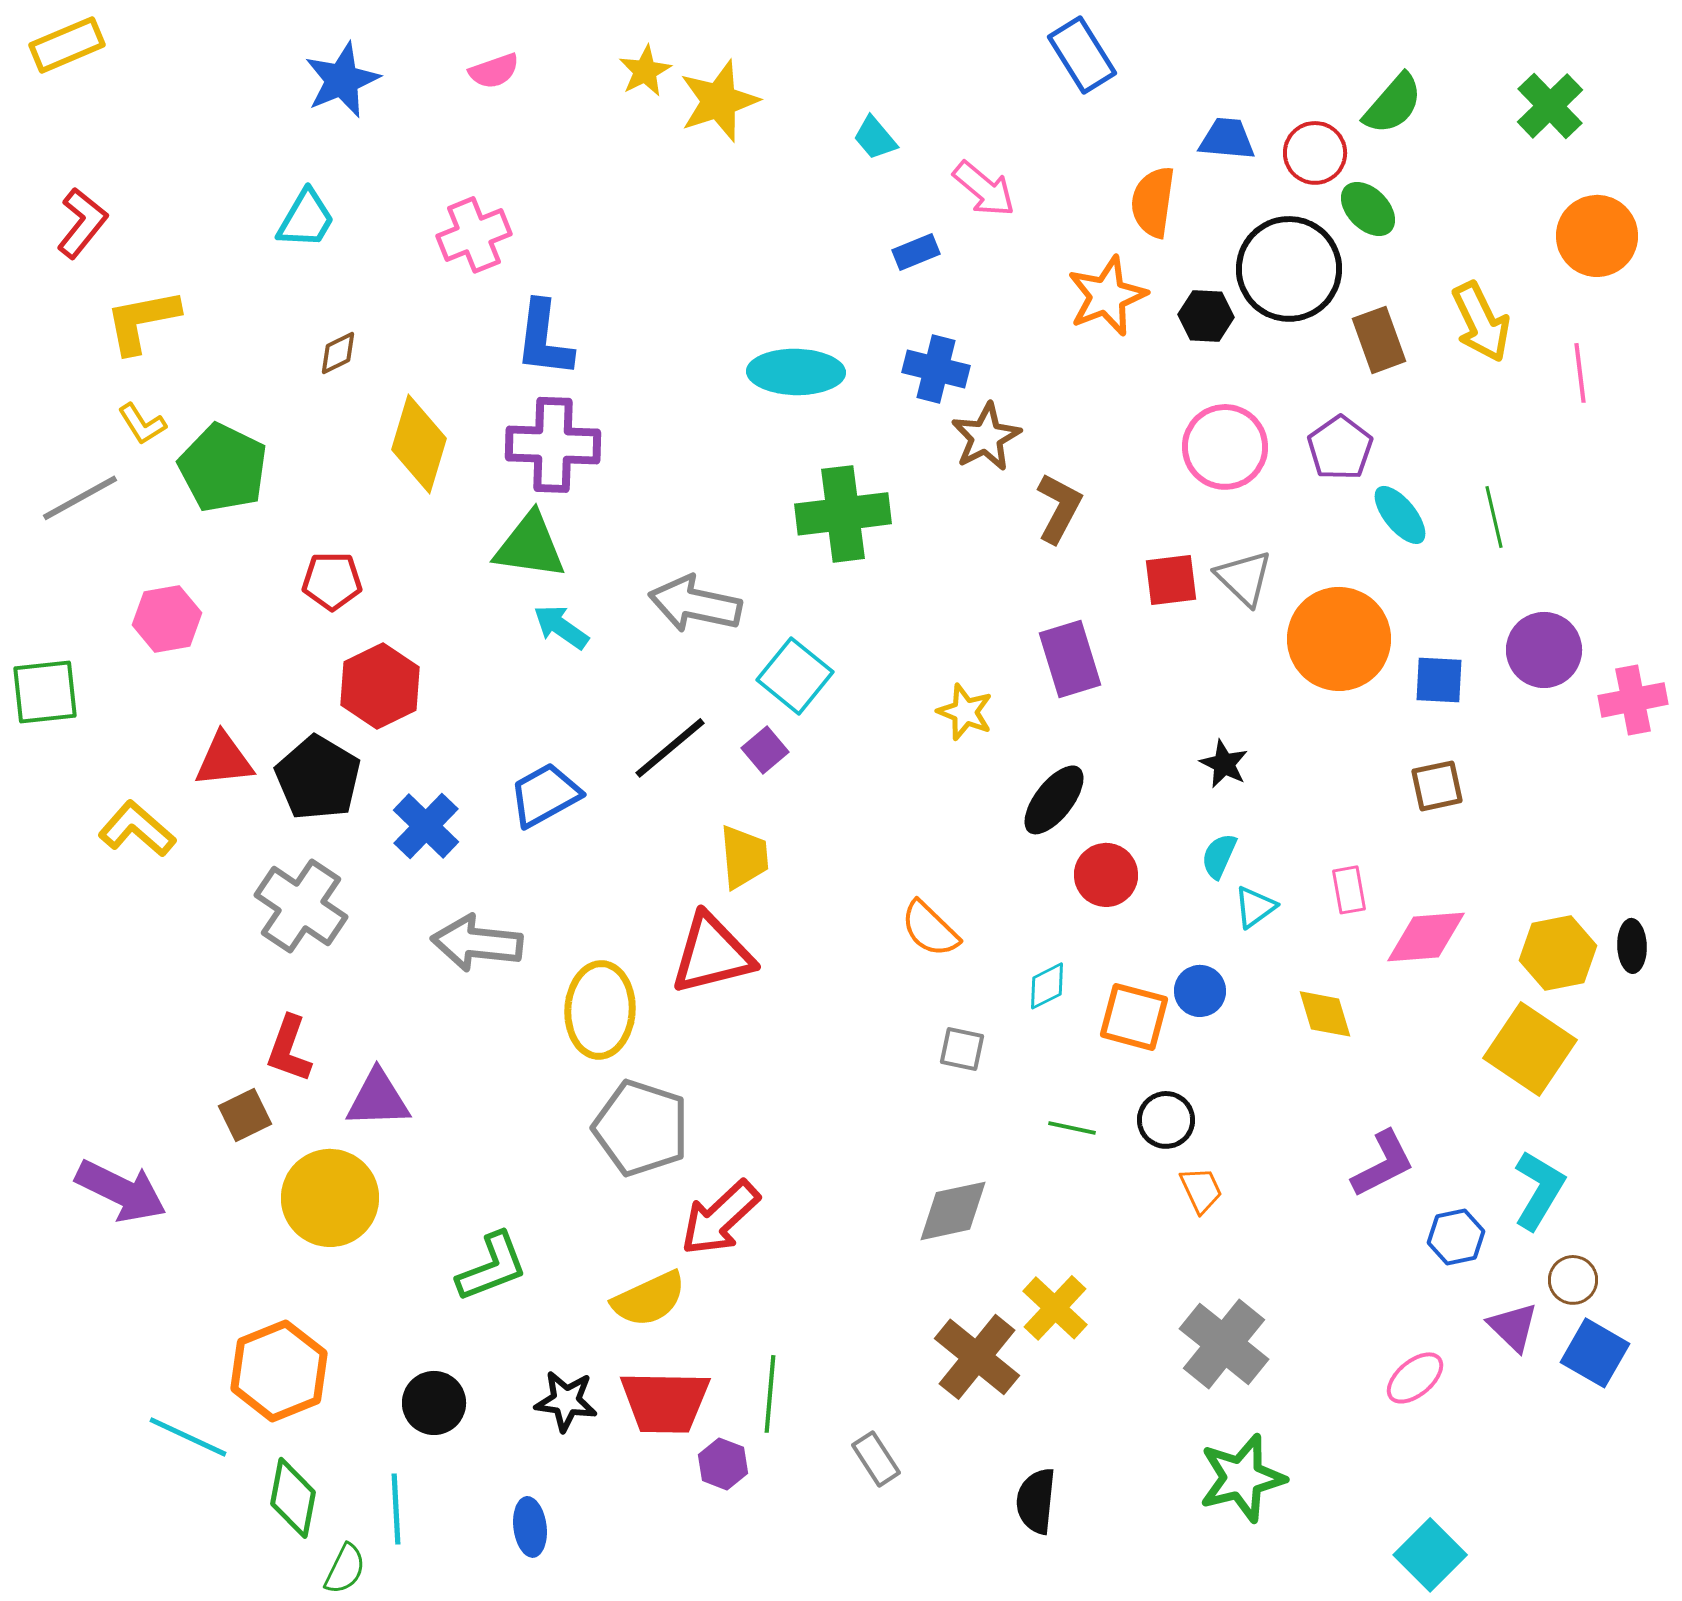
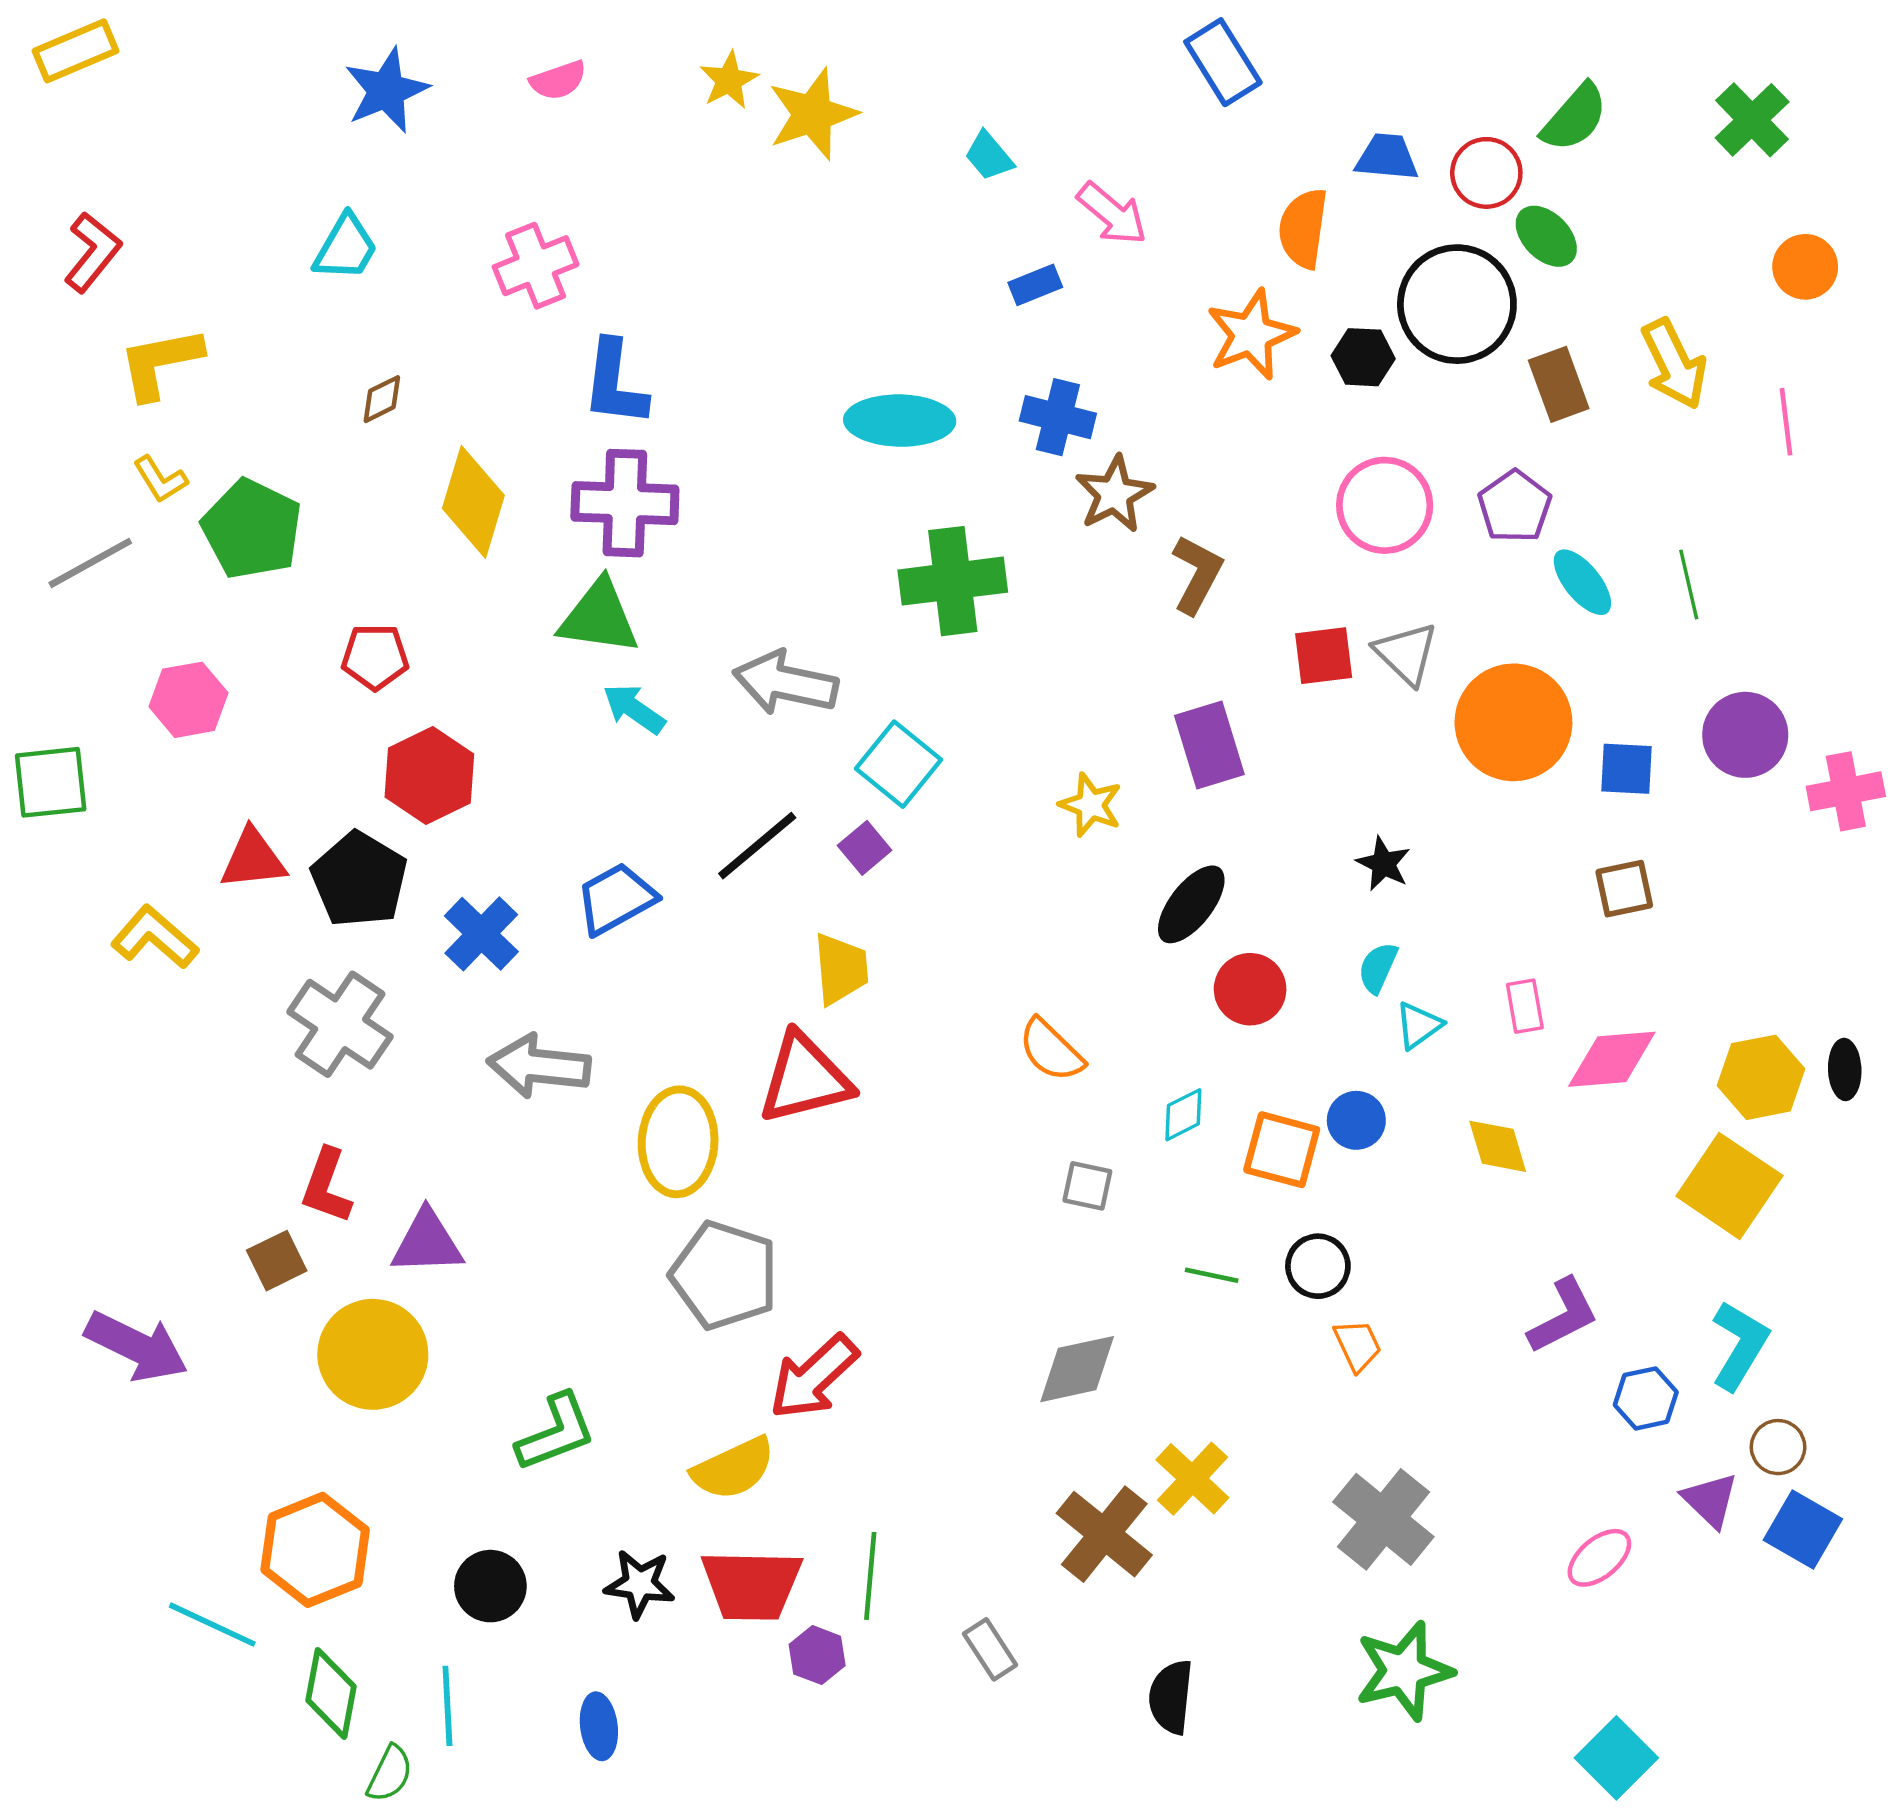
orange circle: (1597, 236) -> (1805, 267), size x0.7

